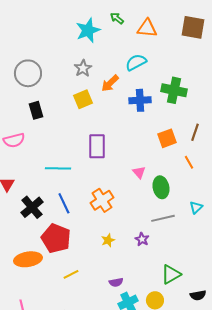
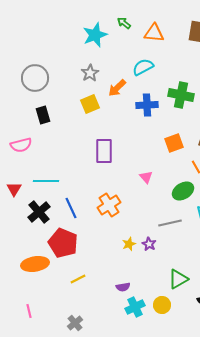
cyan line: (58, 168) -> (46, 181), moved
green ellipse: (161, 187) -> (183, 191), moved, turned 70
yellow star: (108, 240) -> (129, 244), moved

